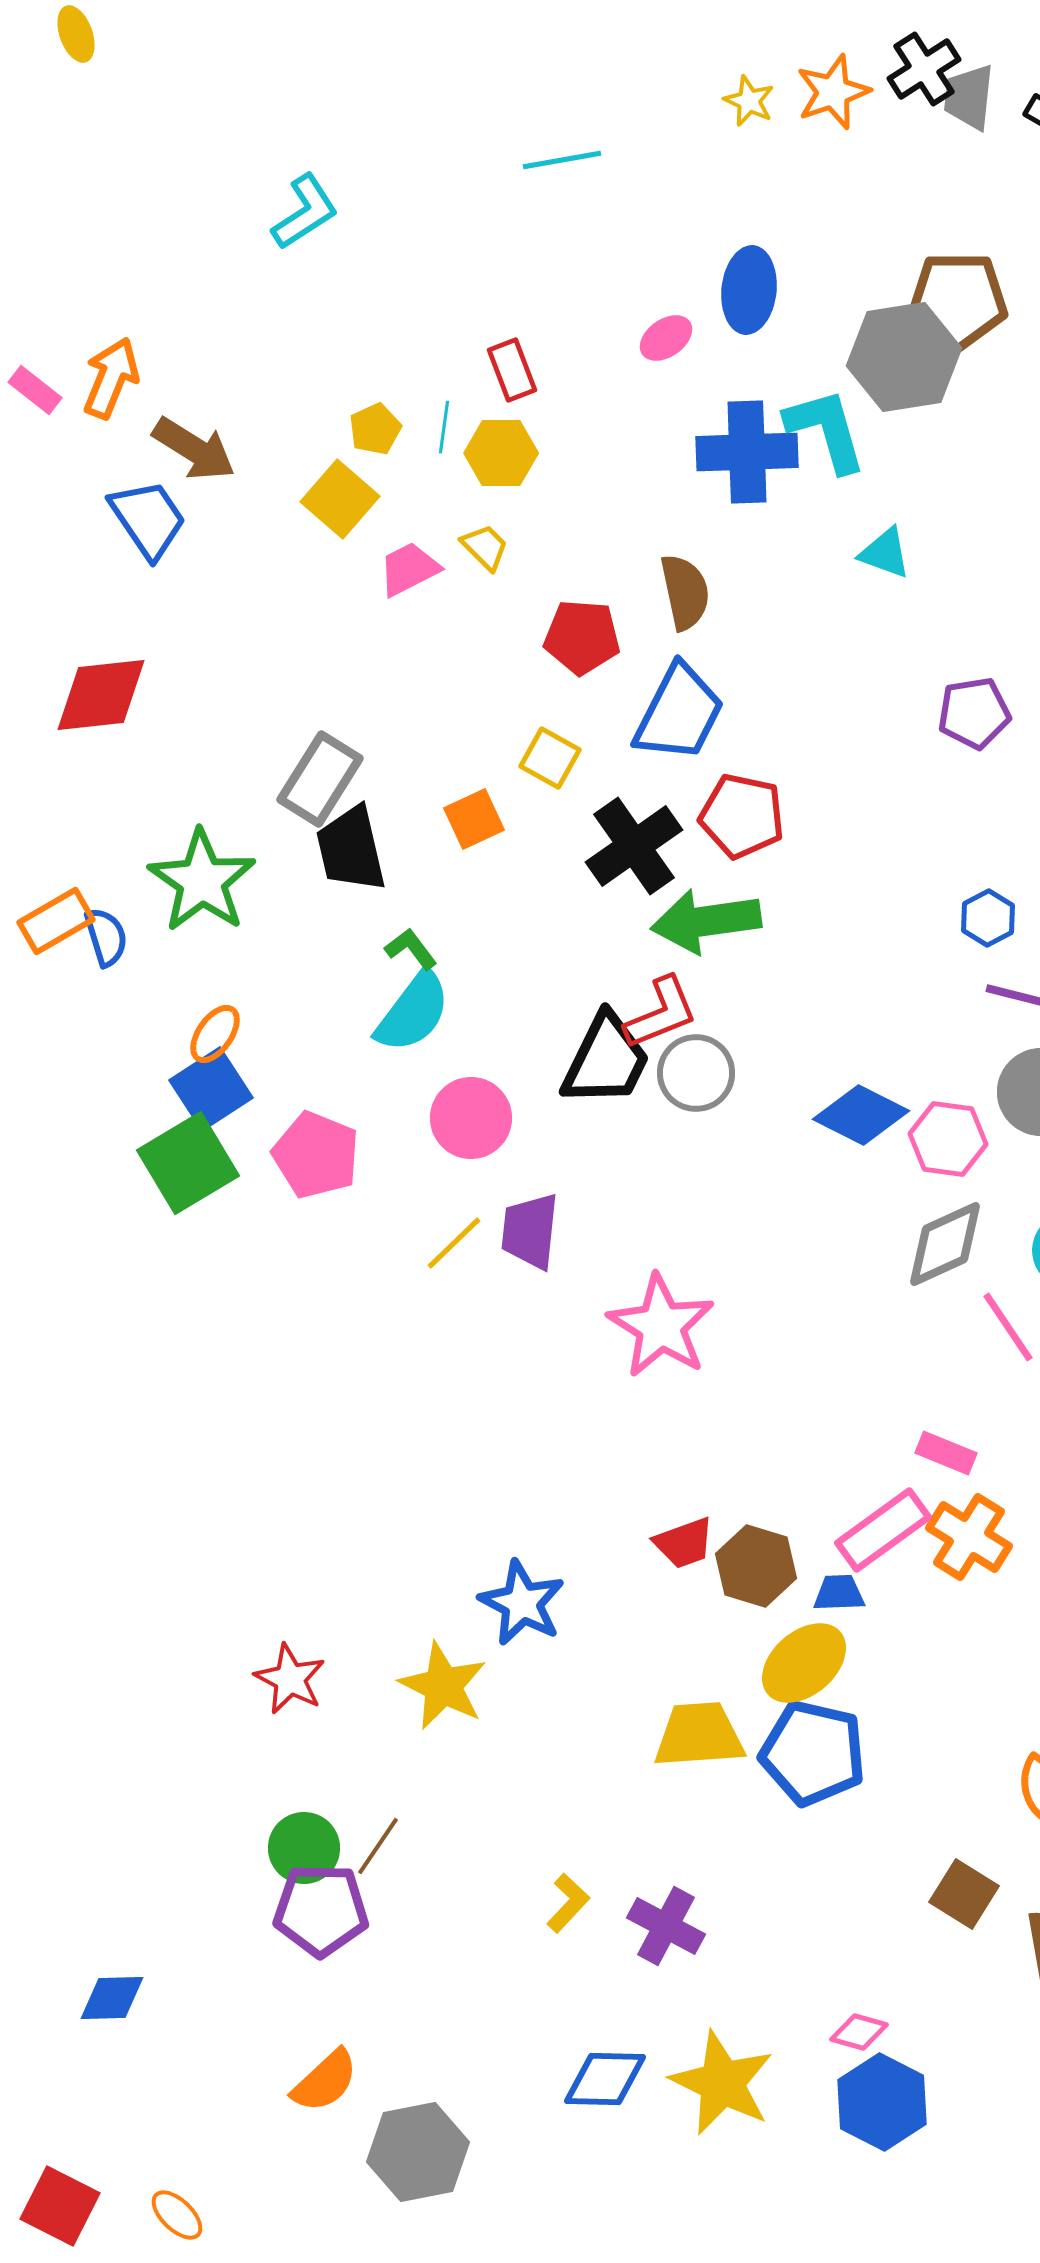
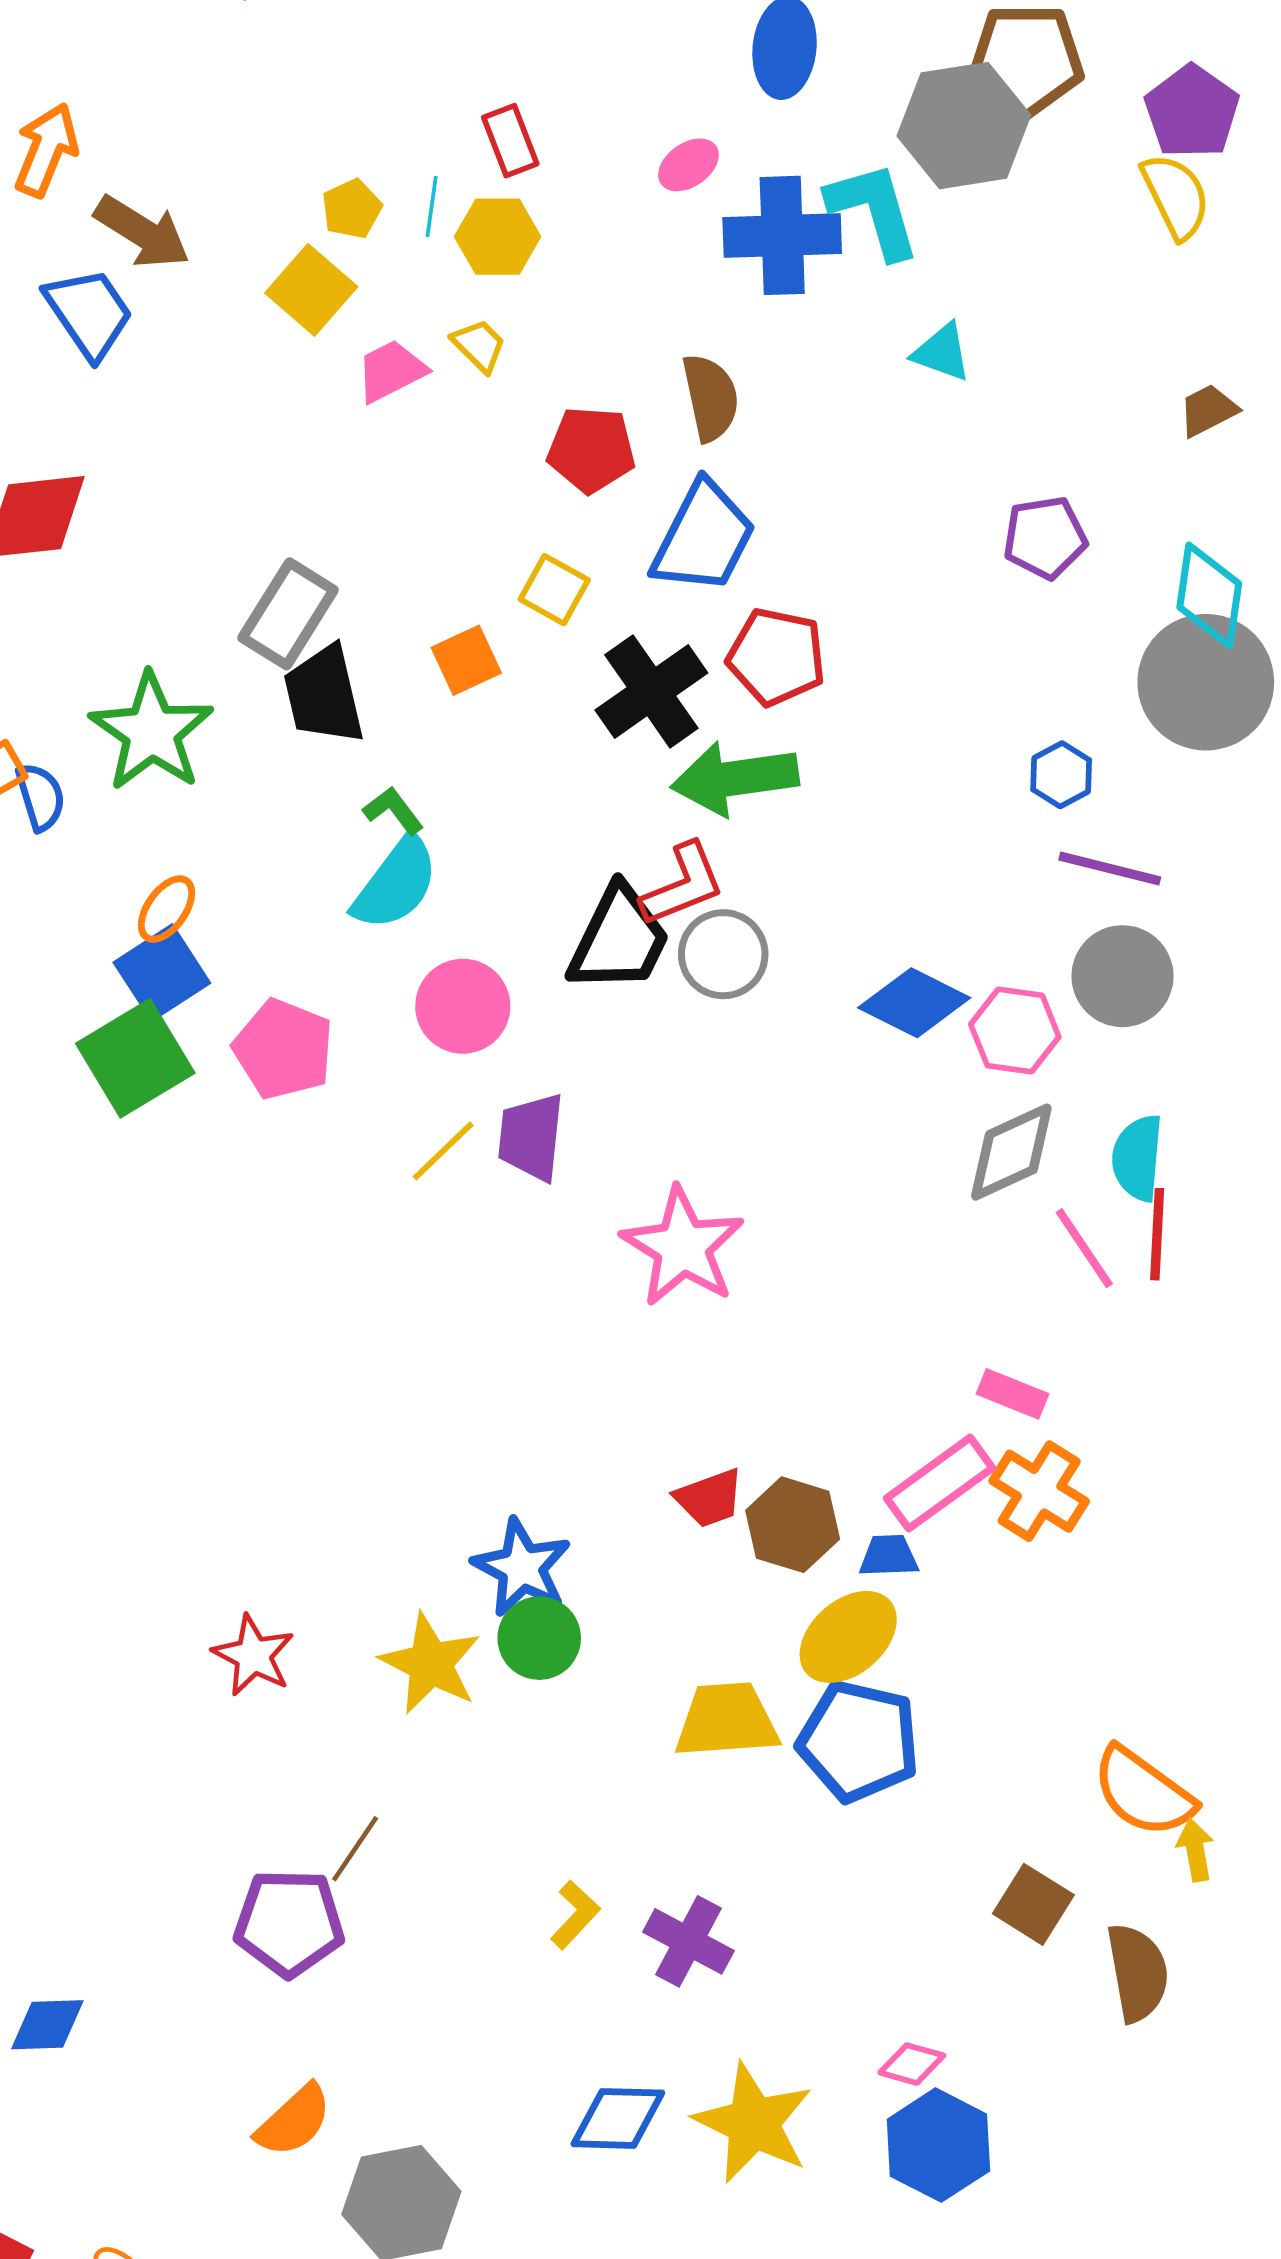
pink ellipse: (666, 338) -> (688, 165), moved
green circle: (304, 1848) -> (539, 1638), moved

